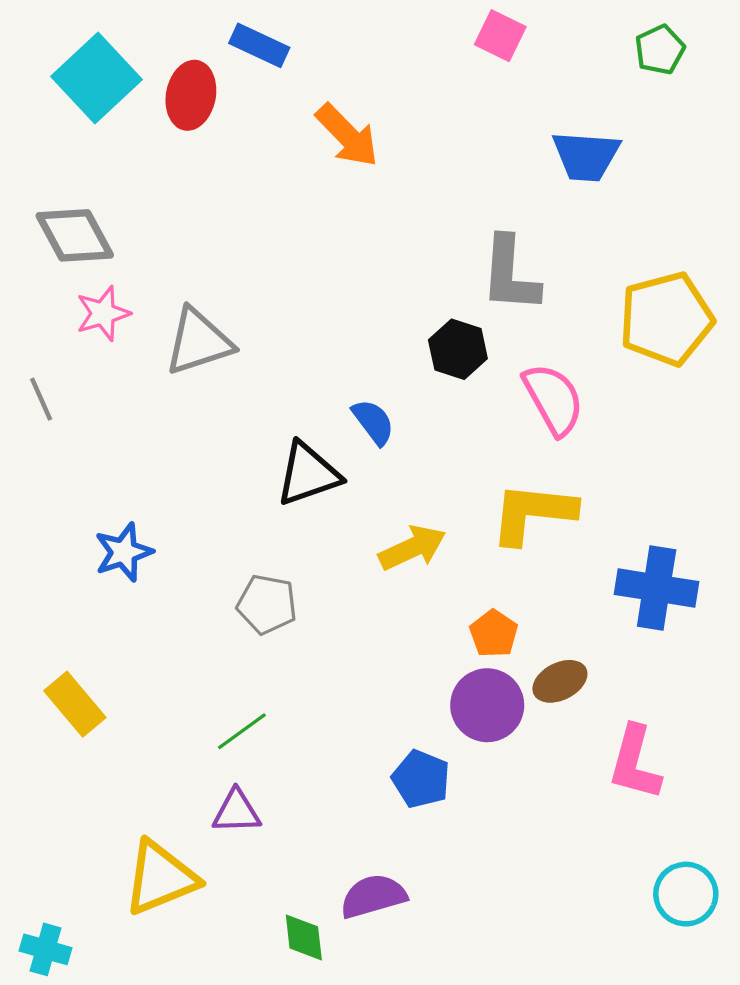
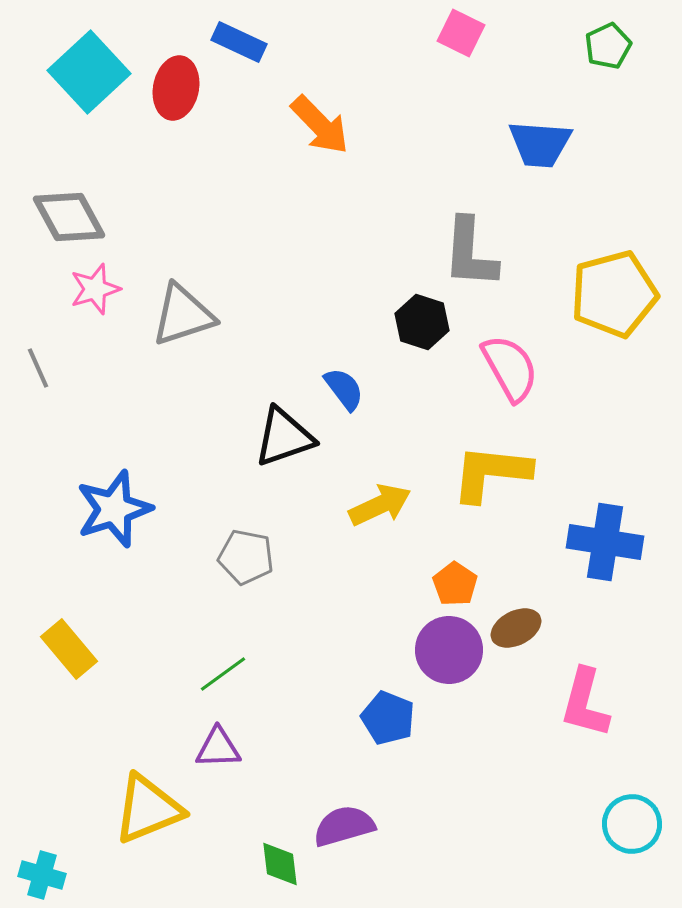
blue star: (124, 552) -> (114, 509), size x1.4

